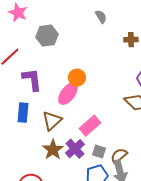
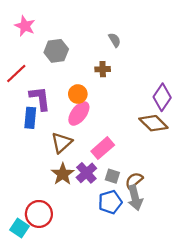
gray semicircle: (101, 17) -> (115, 40), moved
brown cross: (131, 40) -> (103, 69), moved
orange circle: (77, 78) -> (78, 94), moved
blue rectangle: (23, 113) -> (30, 118), moved

